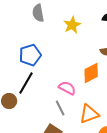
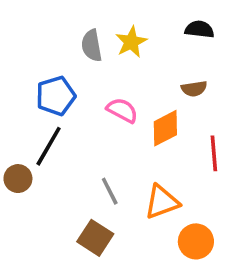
gray semicircle: (38, 13) -> (92, 46), moved
pink semicircle: (67, 88) -> (122, 110), moved

